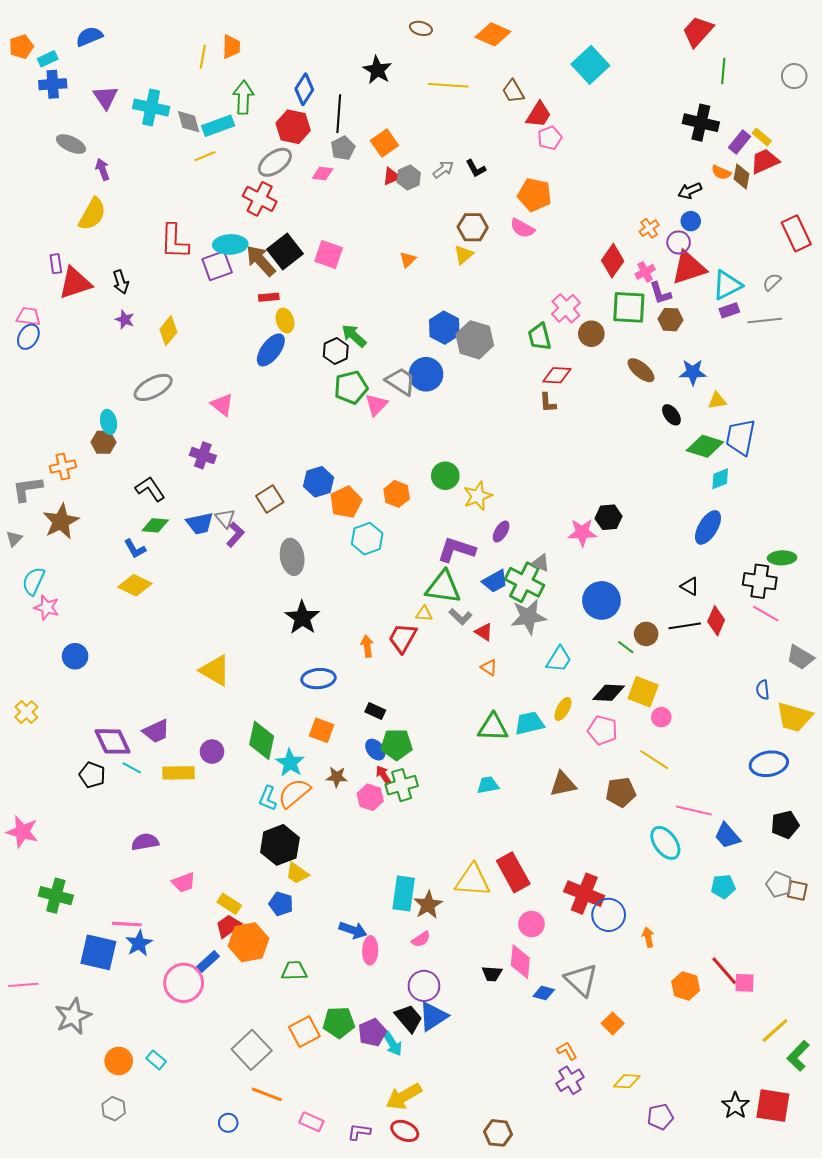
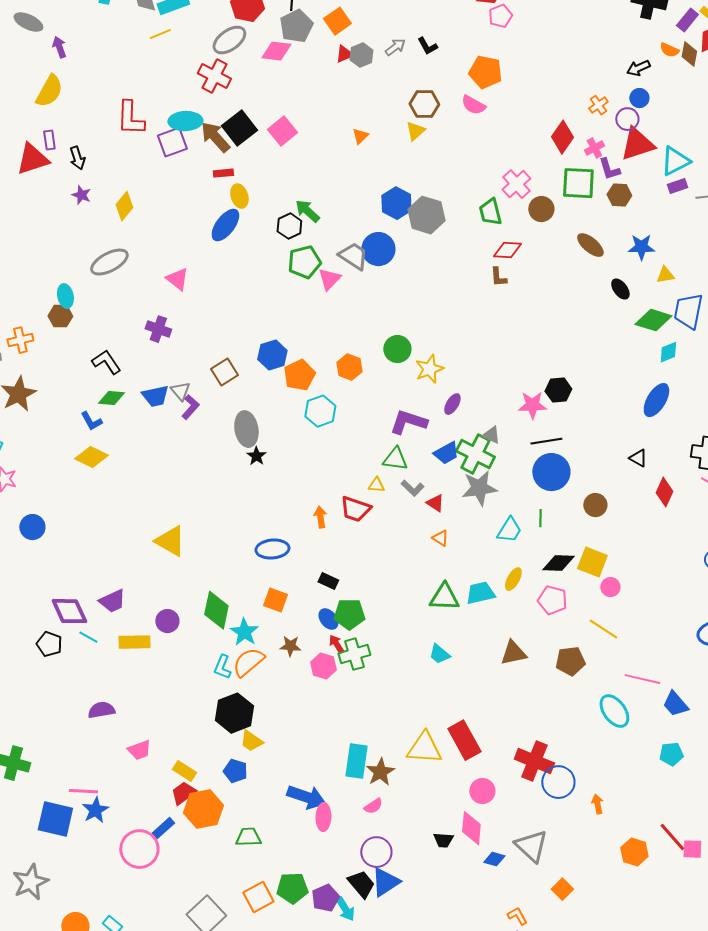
gray pentagon: (343, 148) -> (296, 26), size x1.4
pink diamond: (323, 173) -> (276, 51), size x1.4
pink square: (329, 255) -> (282, 131), turned 32
purple rectangle: (56, 264) -> (49, 140), moved
green triangle: (443, 587) -> (395, 459), size x0.7
black star: (302, 618) -> (256, 456), moved, size x0.6
black line: (685, 626) -> (546, 441), moved
red trapezoid: (403, 638) -> (355, 509), turned -100
green line: (626, 647) -> (540, 518), moved, turned 54
cyan trapezoid: (488, 785) -> (439, 654), turned -130
blue arrow: (353, 930) -> (306, 797), size x1.4

